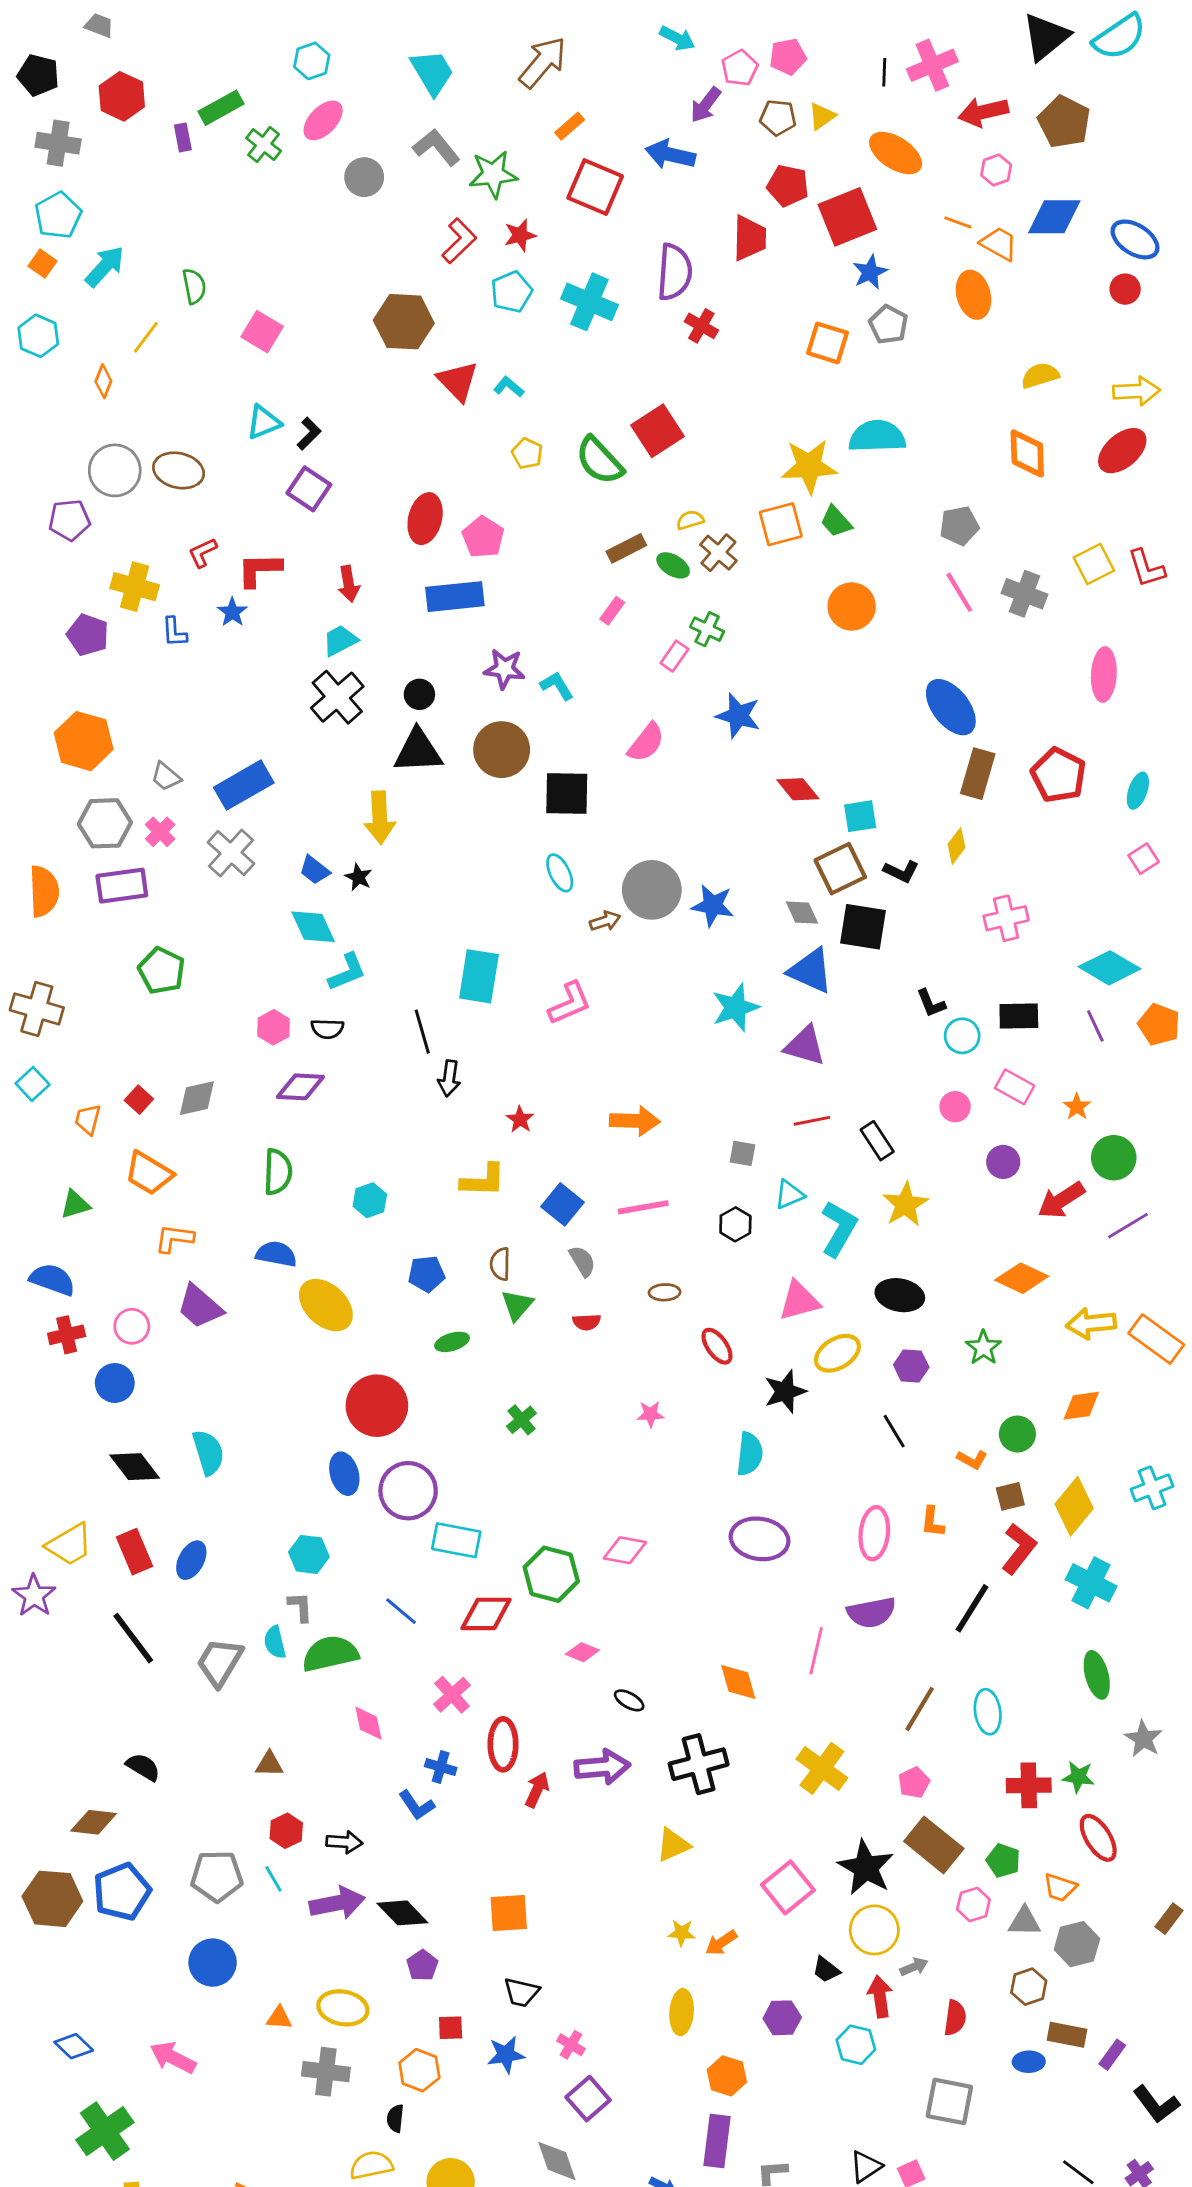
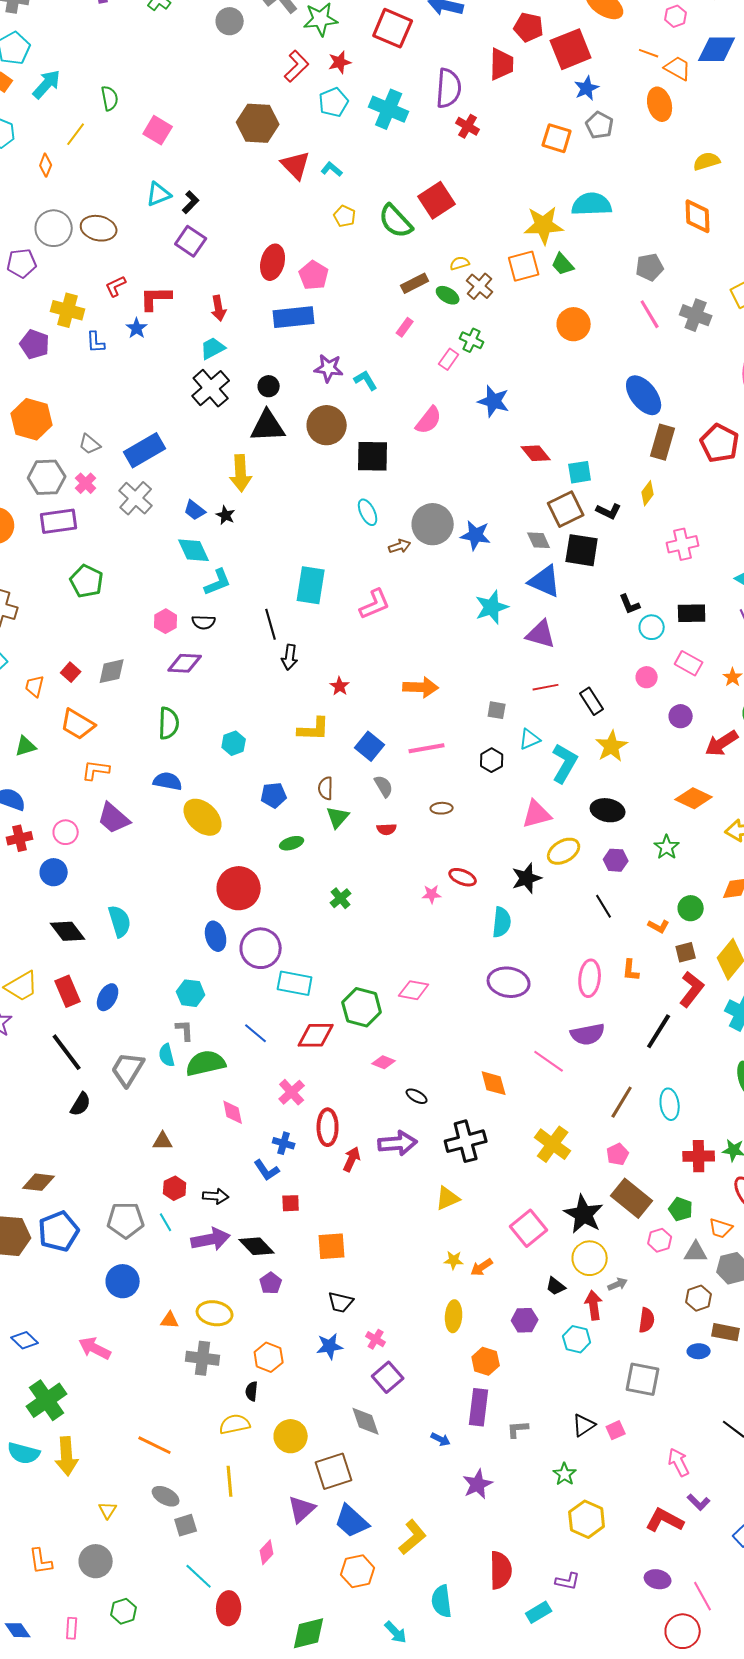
red ellipse: (717, 1346) -> (463, 877), moved, turned -32
pink line: (816, 1651) -> (549, 1061), turned -68
black semicircle: (143, 1767) -> (81, 1104), moved, turned 90
red square: (451, 2028) -> (291, 1203), moved

